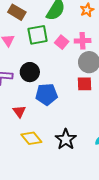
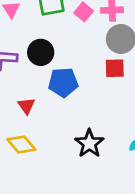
yellow diamond: (31, 138) -> (21, 144), moved

